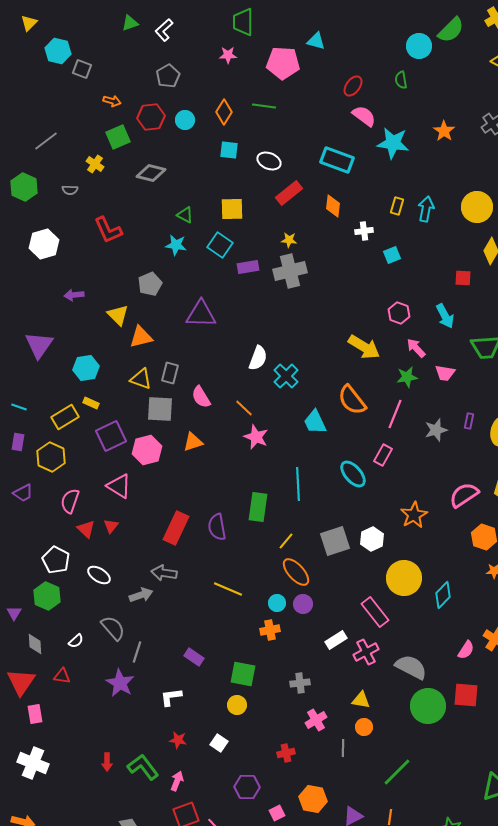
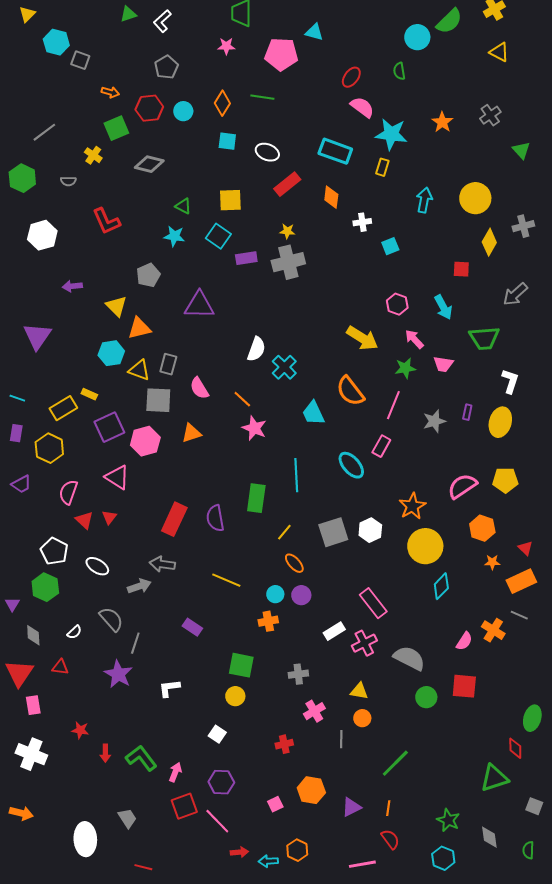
yellow rectangle: (397, 206) -> (382, 167), moved
cyan hexagon: (86, 368) -> (111, 353), moved
orange ellipse: (296, 572) -> (294, 563), size x0.7
yellow circle: (404, 578) -> (425, 546), moved
purple rectangle: (194, 657) -> (192, 627), moved
green circle: (428, 706) -> (426, 697), size x0.6
red star: (178, 740) -> (80, 730), moved
purple hexagon: (247, 787) -> (221, 782), moved

